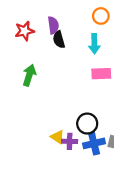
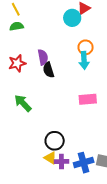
cyan arrow: (94, 44) -> (84, 60), moved
green arrow: (29, 75) -> (23, 103), turned -60
black circle: (87, 124) -> (55, 141), moved

